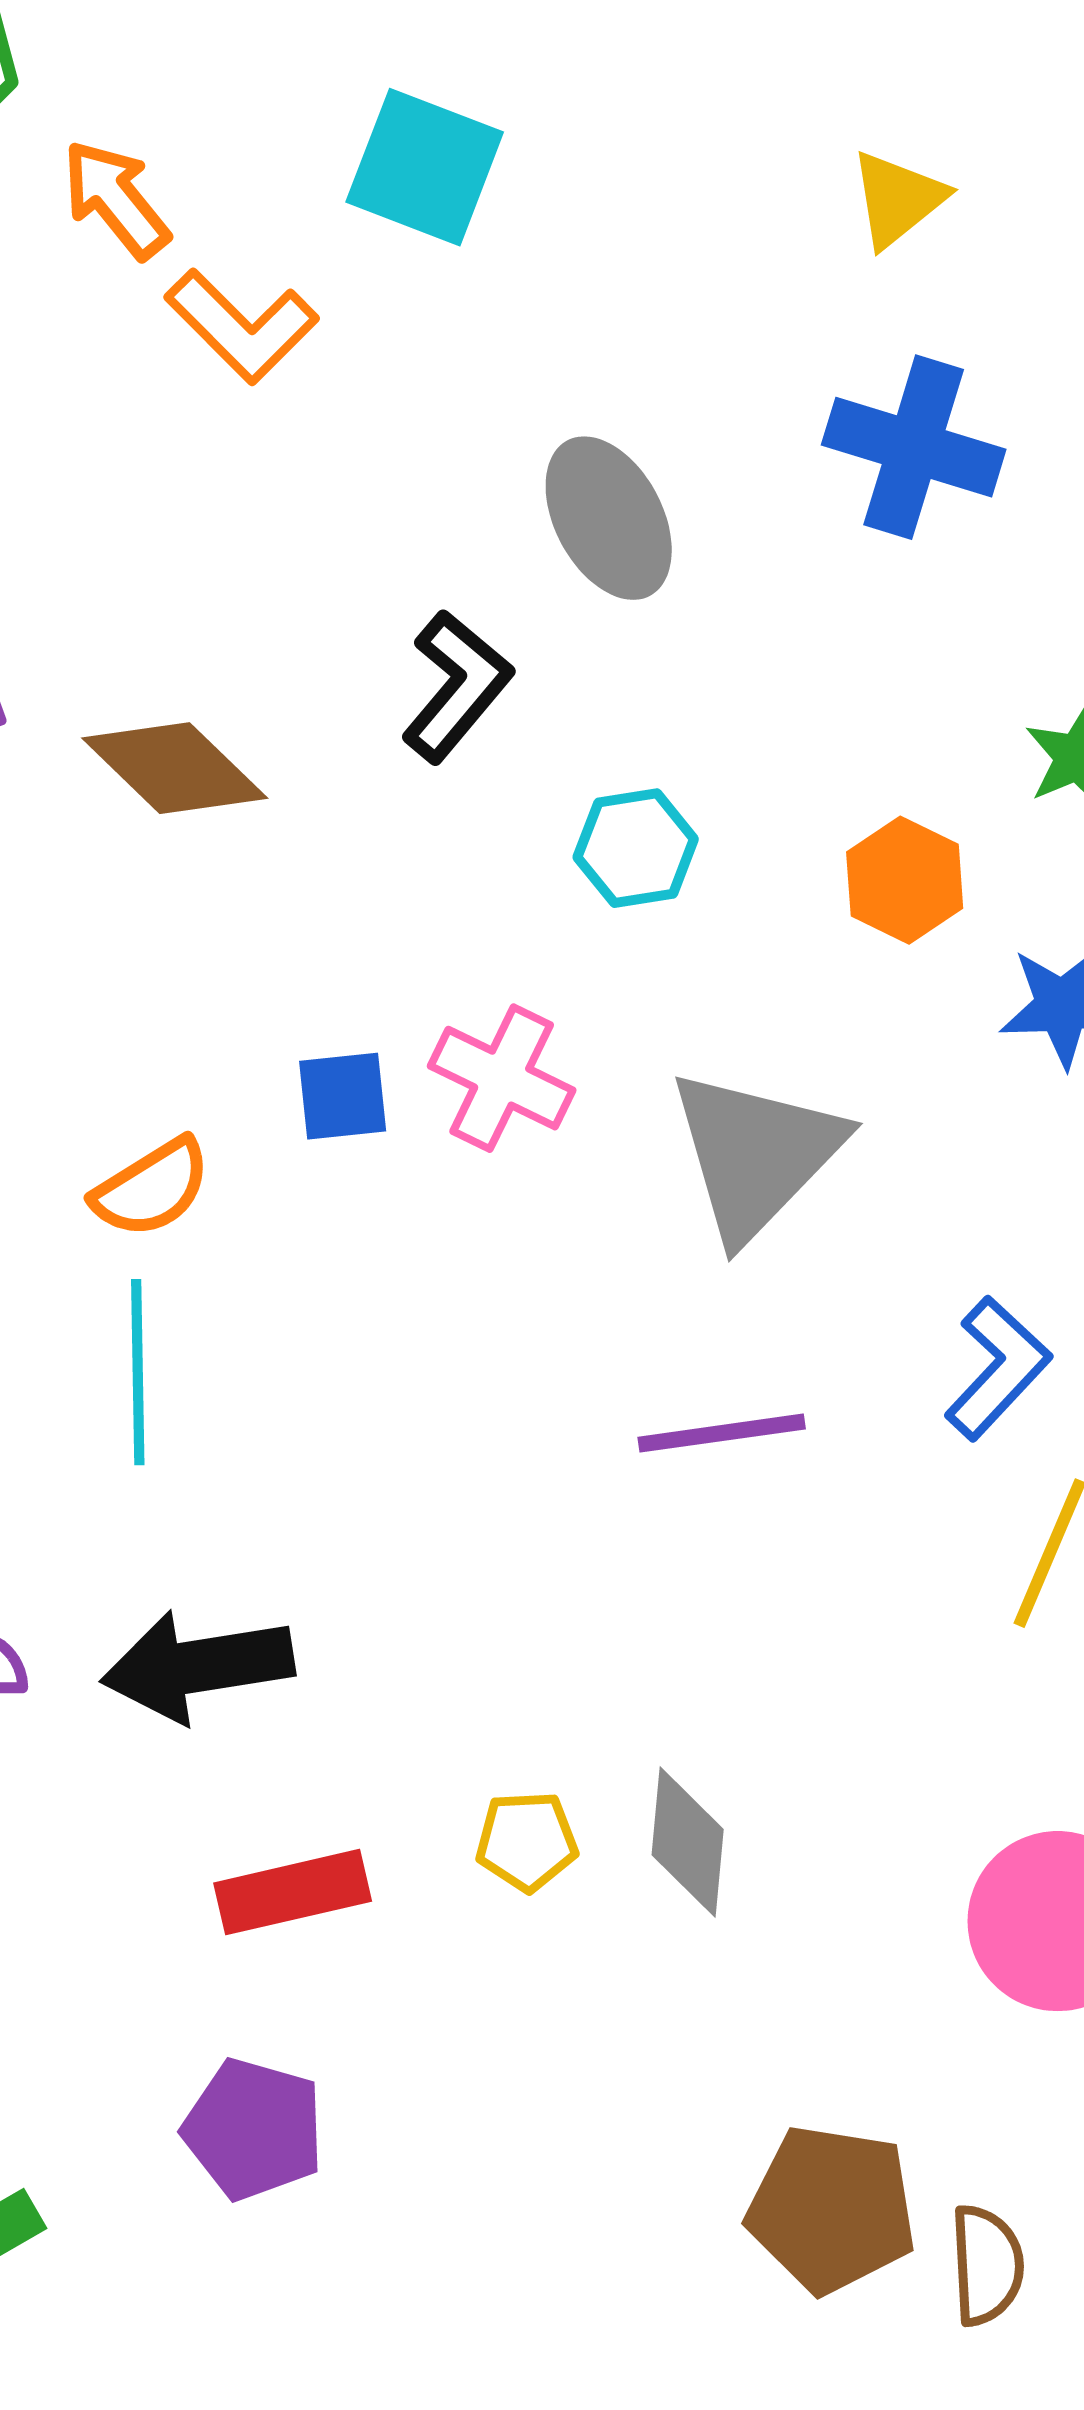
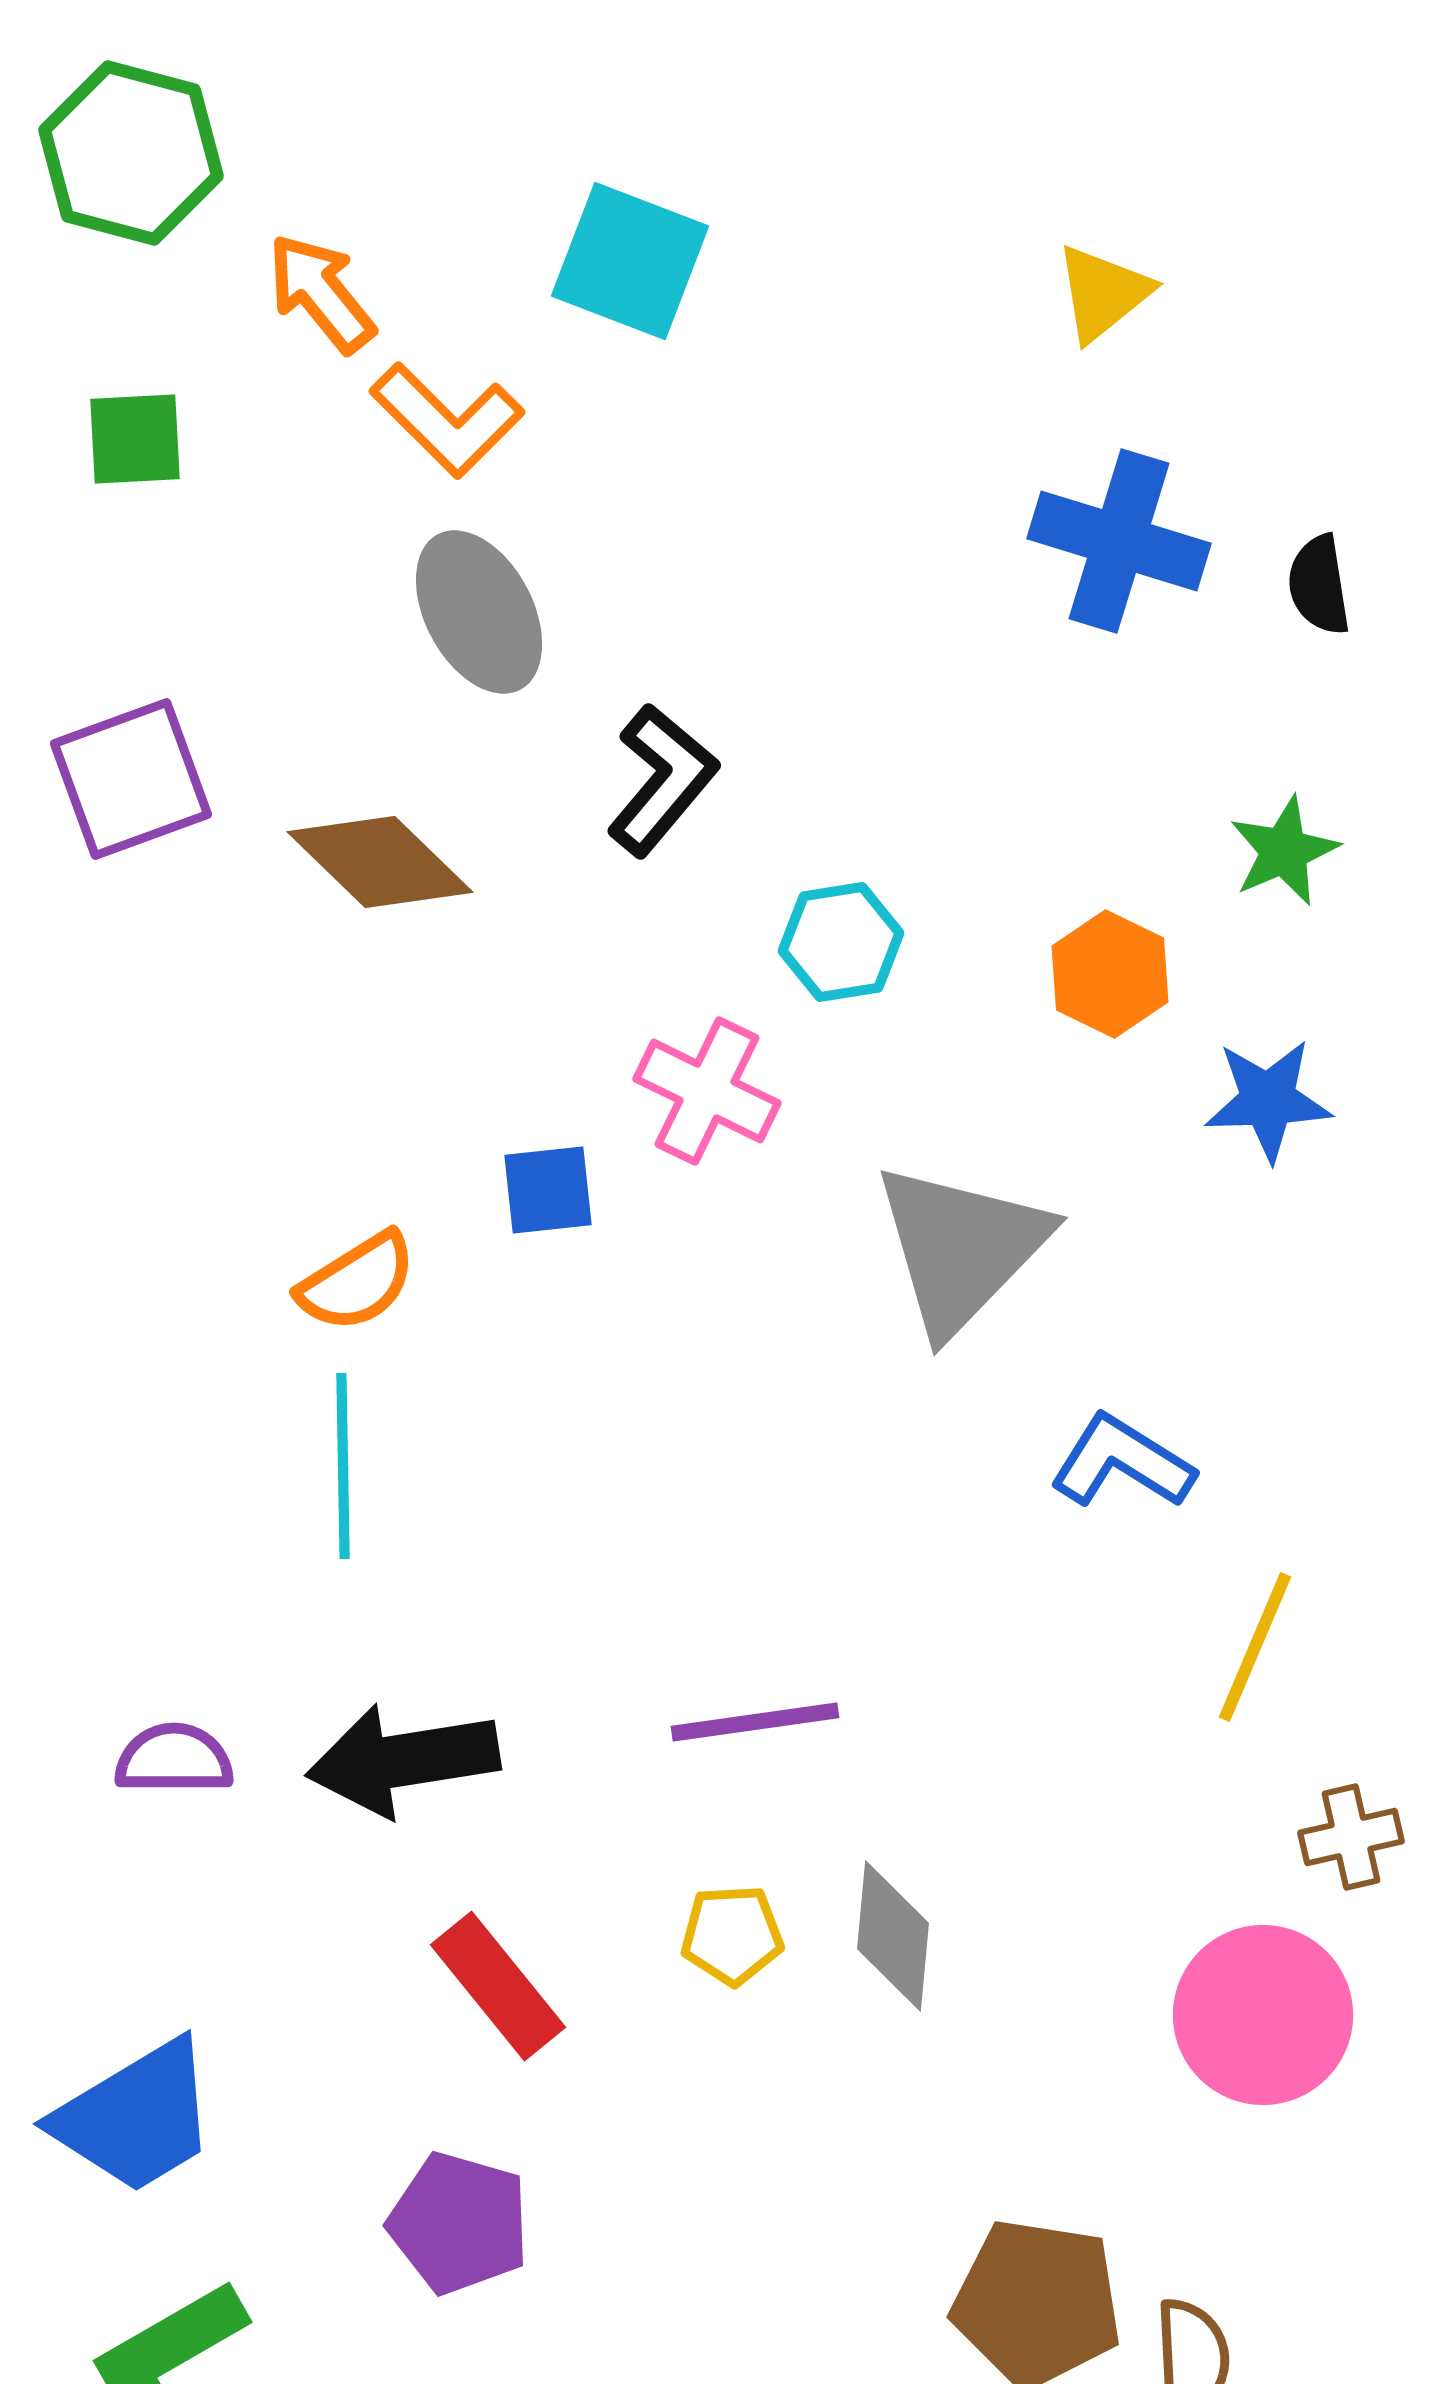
gray ellipse: (609, 518) -> (479, 612), moved
pink cross: (502, 1078) -> (707, 1091), moved
blue L-shape: (998, 1368) -> (1122, 1462), moved, turned -101
purple line: (722, 1433) -> (755, 1722), moved
red rectangle: (293, 1892) -> (498, 1986), turned 64

